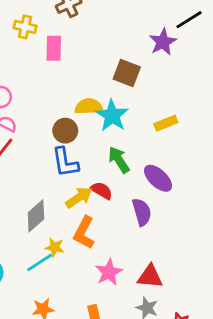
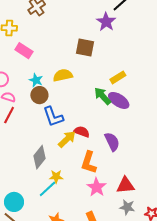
pink rectangle: (54, 48) -> (24, 51), moved, turned -48
cyan star: (112, 116) -> (36, 80), moved, size x0.6
brown circle: (65, 131) -> (39, 95), moved
green arrow: (119, 160) -> (103, 96), moved
purple ellipse: (158, 178) -> (119, 100), moved
orange L-shape: (84, 233) -> (89, 162), moved

